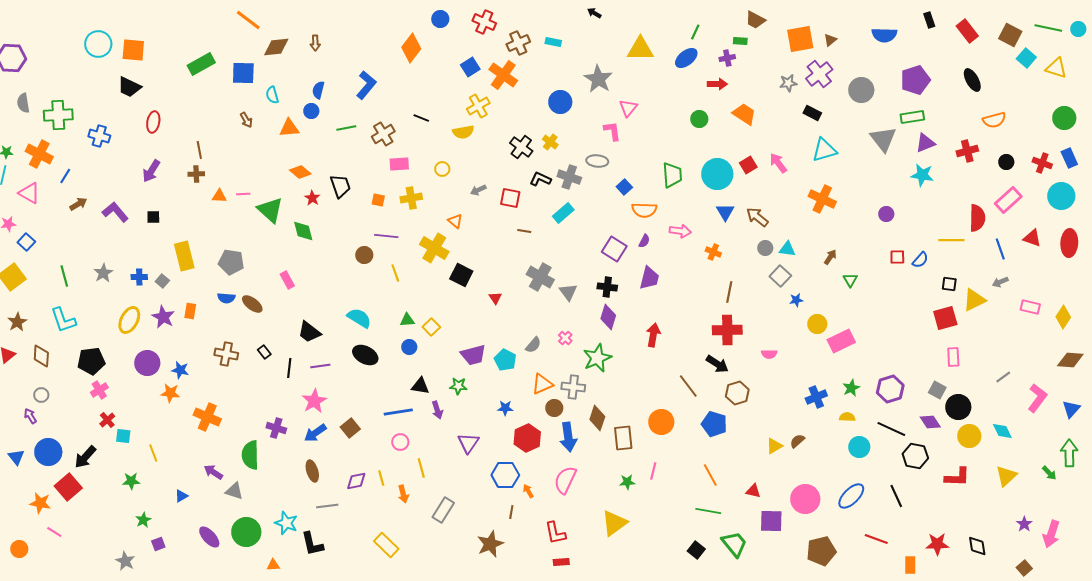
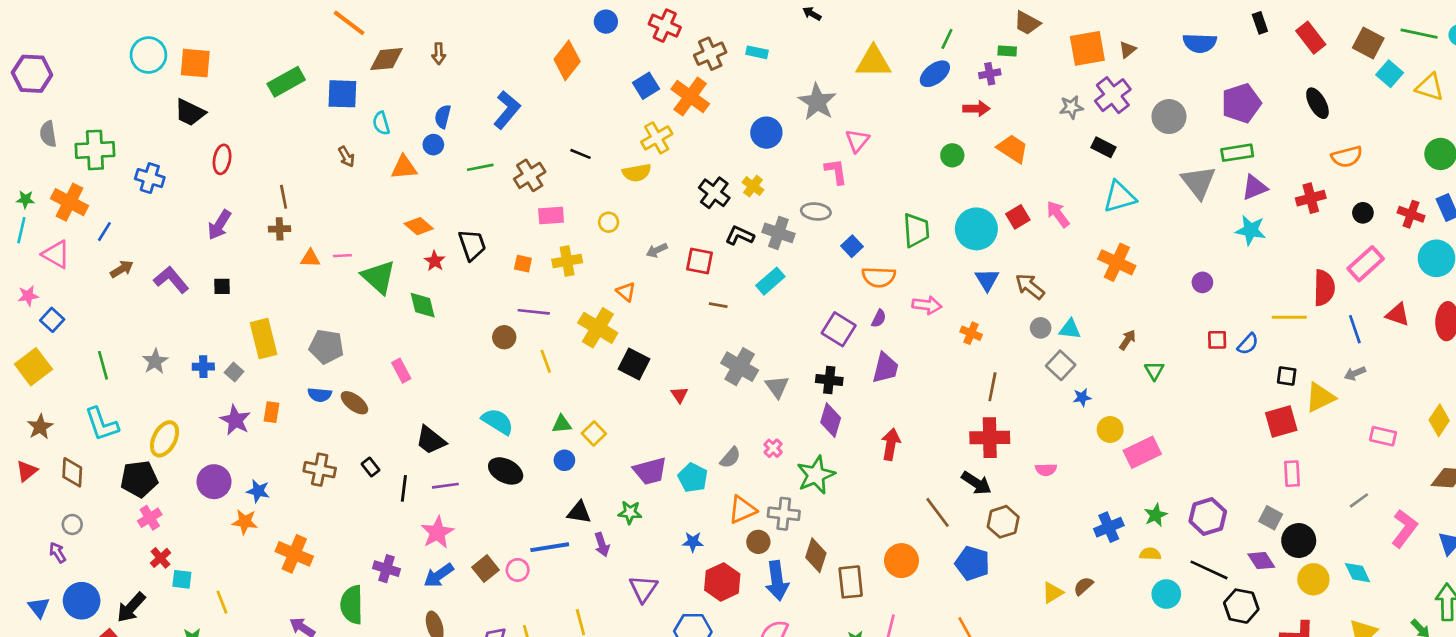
pink rectangle: (1030, 307) -> (1383, 436), moved
yellow ellipse: (129, 320) -> (165, 439), moved
pink circle: (400, 442) -> (518, 570), moved

